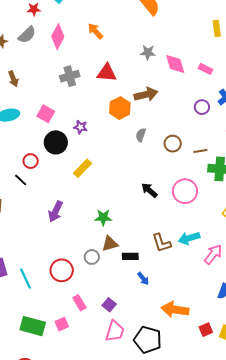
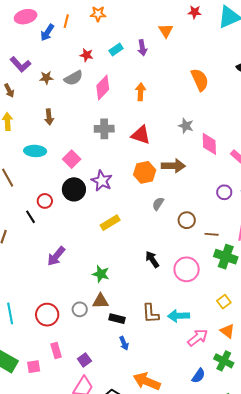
orange arrow: (95, 31) -> (141, 92), turned 30
purple star: (81, 127) -> (102, 181), size x1.5
yellow rectangle: (83, 168) -> (110, 223), moved

